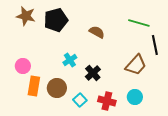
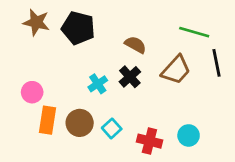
black pentagon: (56, 20) -> (78, 28), turned 30
brown trapezoid: (136, 65) -> (176, 70), moved
black cross: (93, 73) -> (130, 77), moved
cyan square: (80, 100) -> (112, 128), moved

